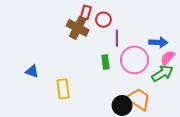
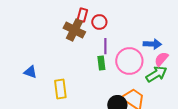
purple line: (117, 38) -> (105, 46), moved

